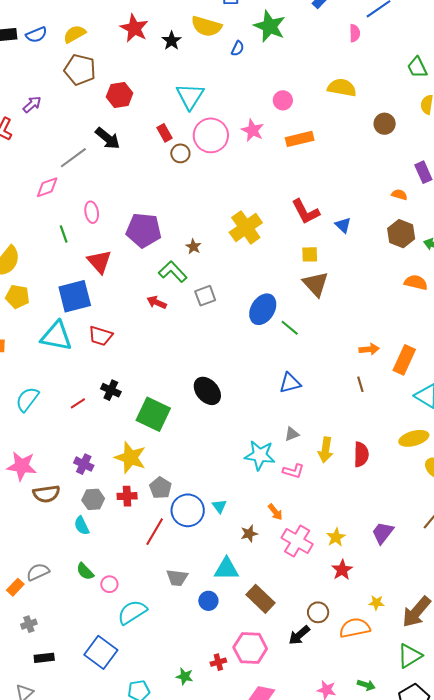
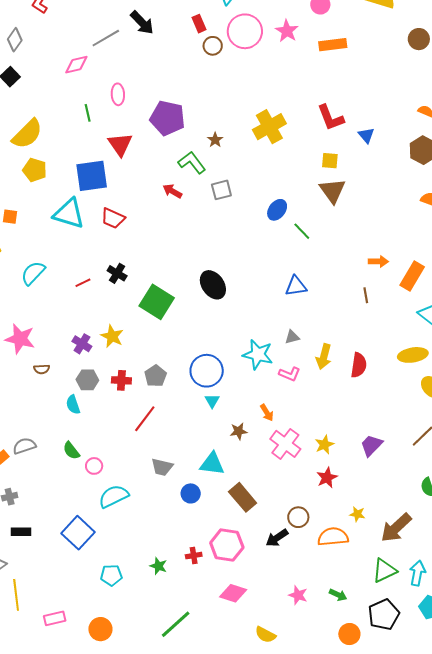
blue ellipse: (263, 309) -> (277, 210), size x0.7
yellow star: (130, 458) -> (112, 336), moved, size x0.7
brown semicircle: (46, 494) -> (42, 369), size x0.6
blue circle: (188, 510) -> (207, 371), moved

